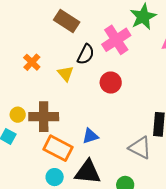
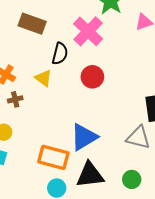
brown cross: (44, 117) -> (15, 99), moved, size x0.5
blue triangle: (90, 136) -> (84, 137), size x1.6

